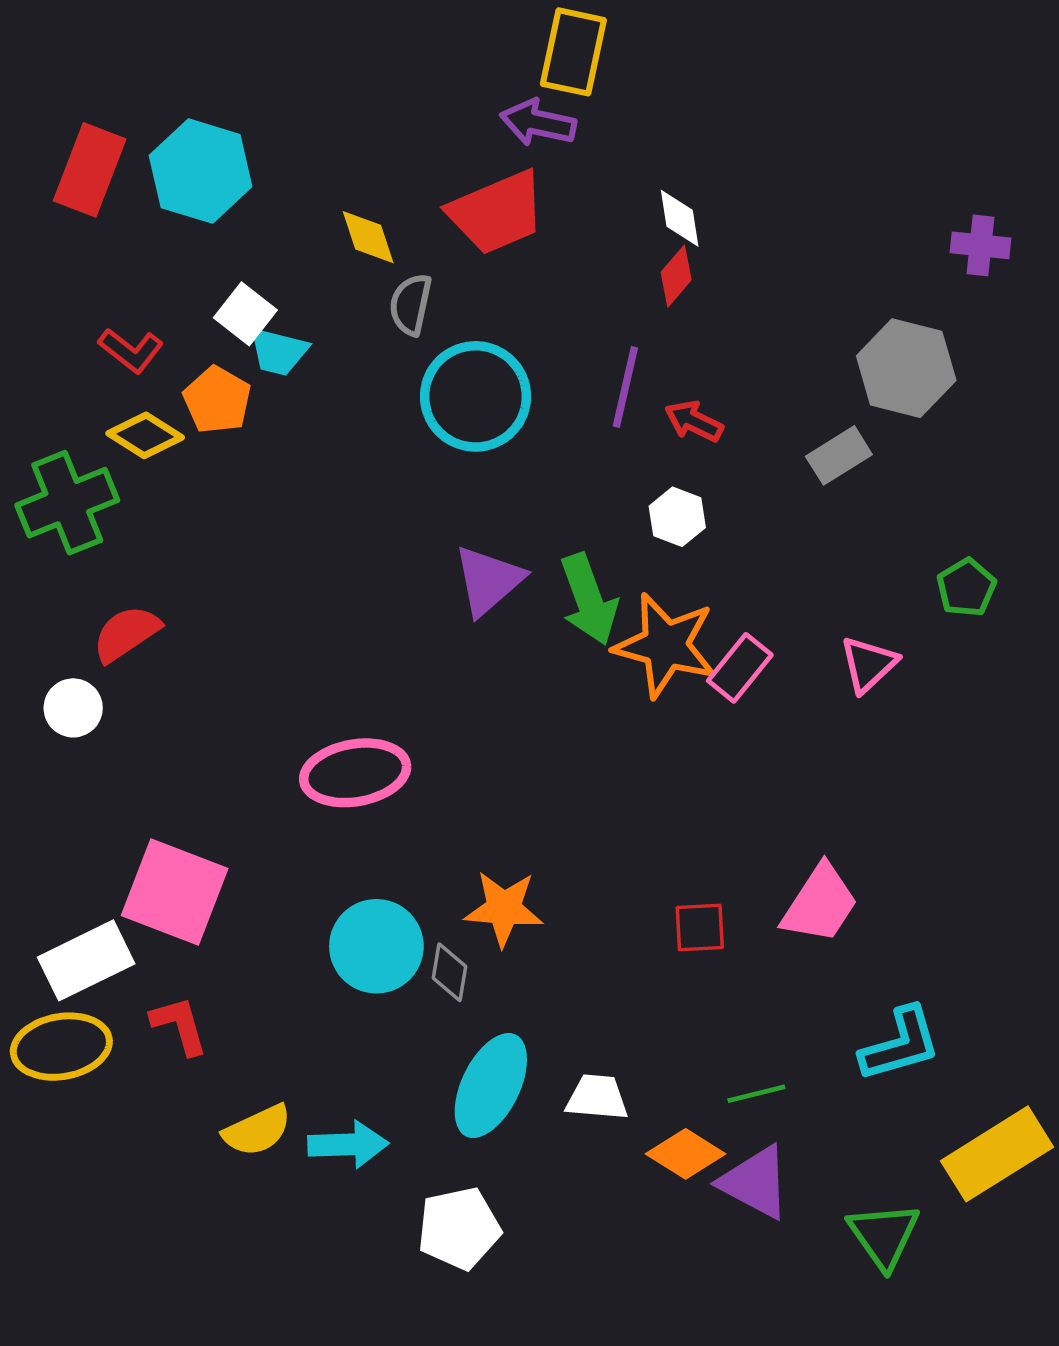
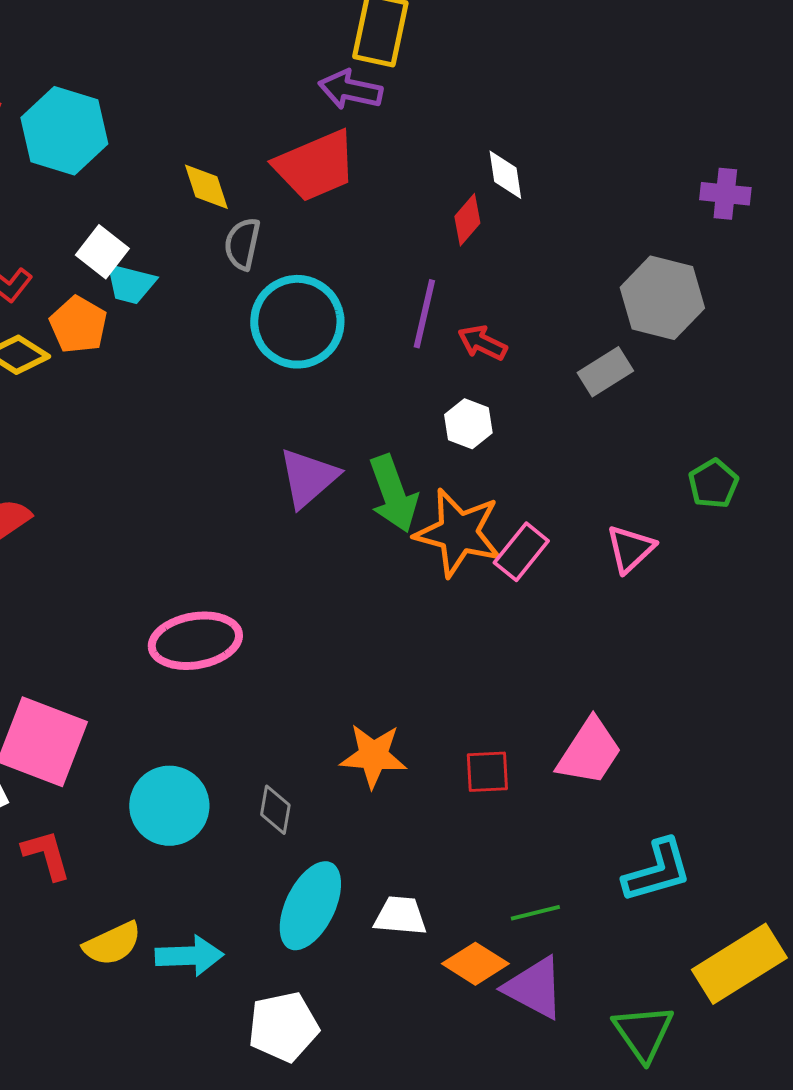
white diamond: (680, 218) -> (505, 175), moved
orange star: (504, 909) -> (373, 756), moved
cyan circle: (376, 946) -> (169, 806), moved

